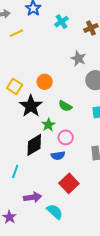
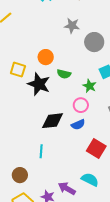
green semicircle: (65, 106) -> (64, 74), moved
green star: (48, 125) -> (90, 86), moved
black diamond: (34, 145) -> (52, 121), turned 40
purple arrow: (33, 197) -> (67, 188), moved, turned -126

